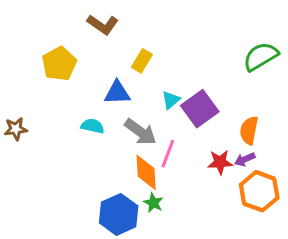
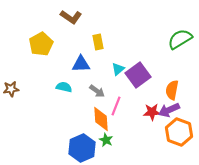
yellow rectangle: (142, 61) -> (98, 42), turned -42
gray arrow: (140, 132) -> (97, 91), size x0.7
purple arrow: (245, 159) -> (169, 110), size x1.5

